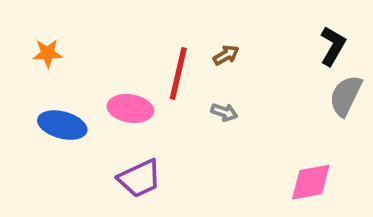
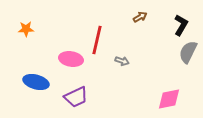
brown arrow: (226, 55) -> (140, 17), moved
blue ellipse: (62, 125) -> (36, 82), moved

